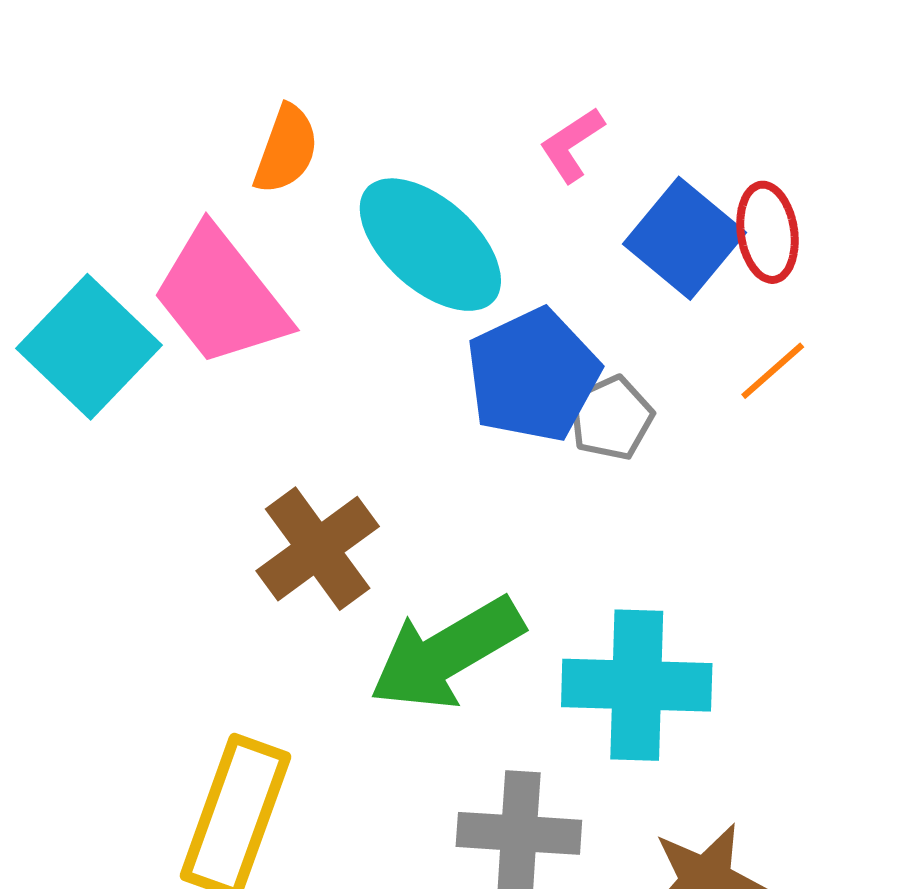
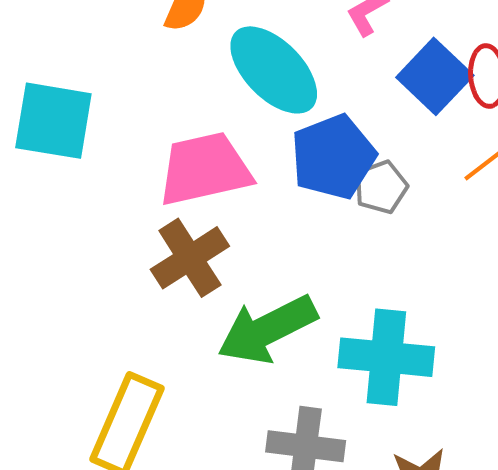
pink trapezoid: (221, 297) -> (205, 169), moved, turned 112
cyan square: (89, 347) -> (53, 121), turned -38

